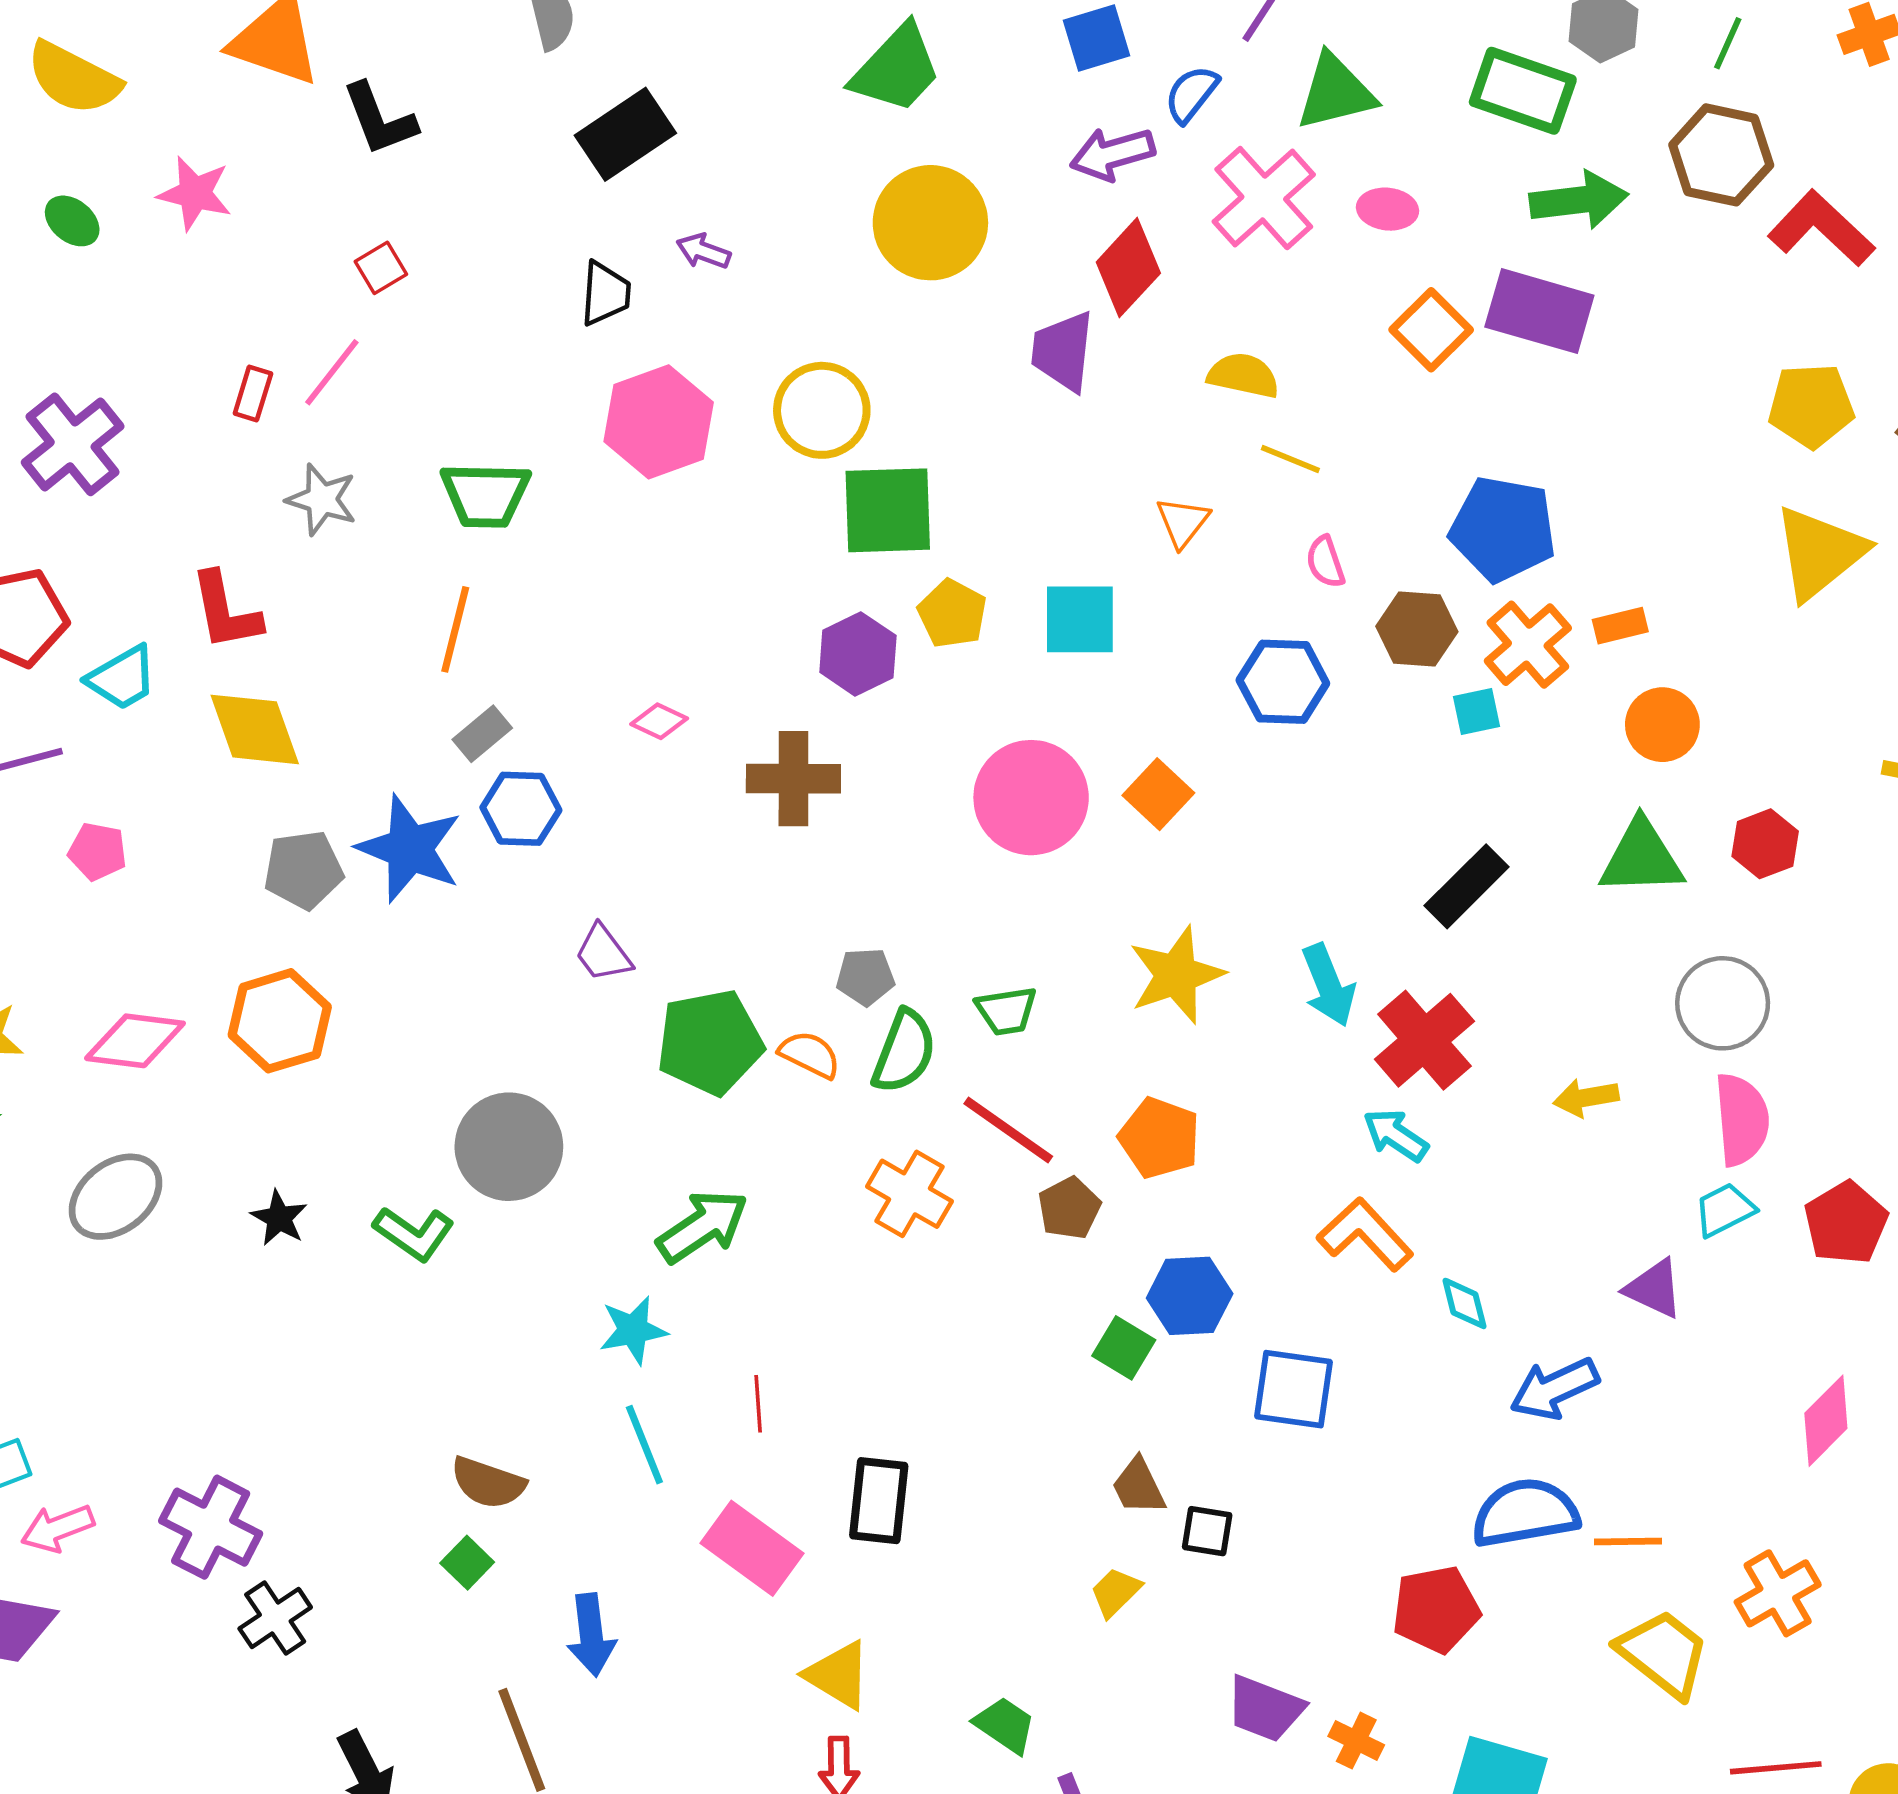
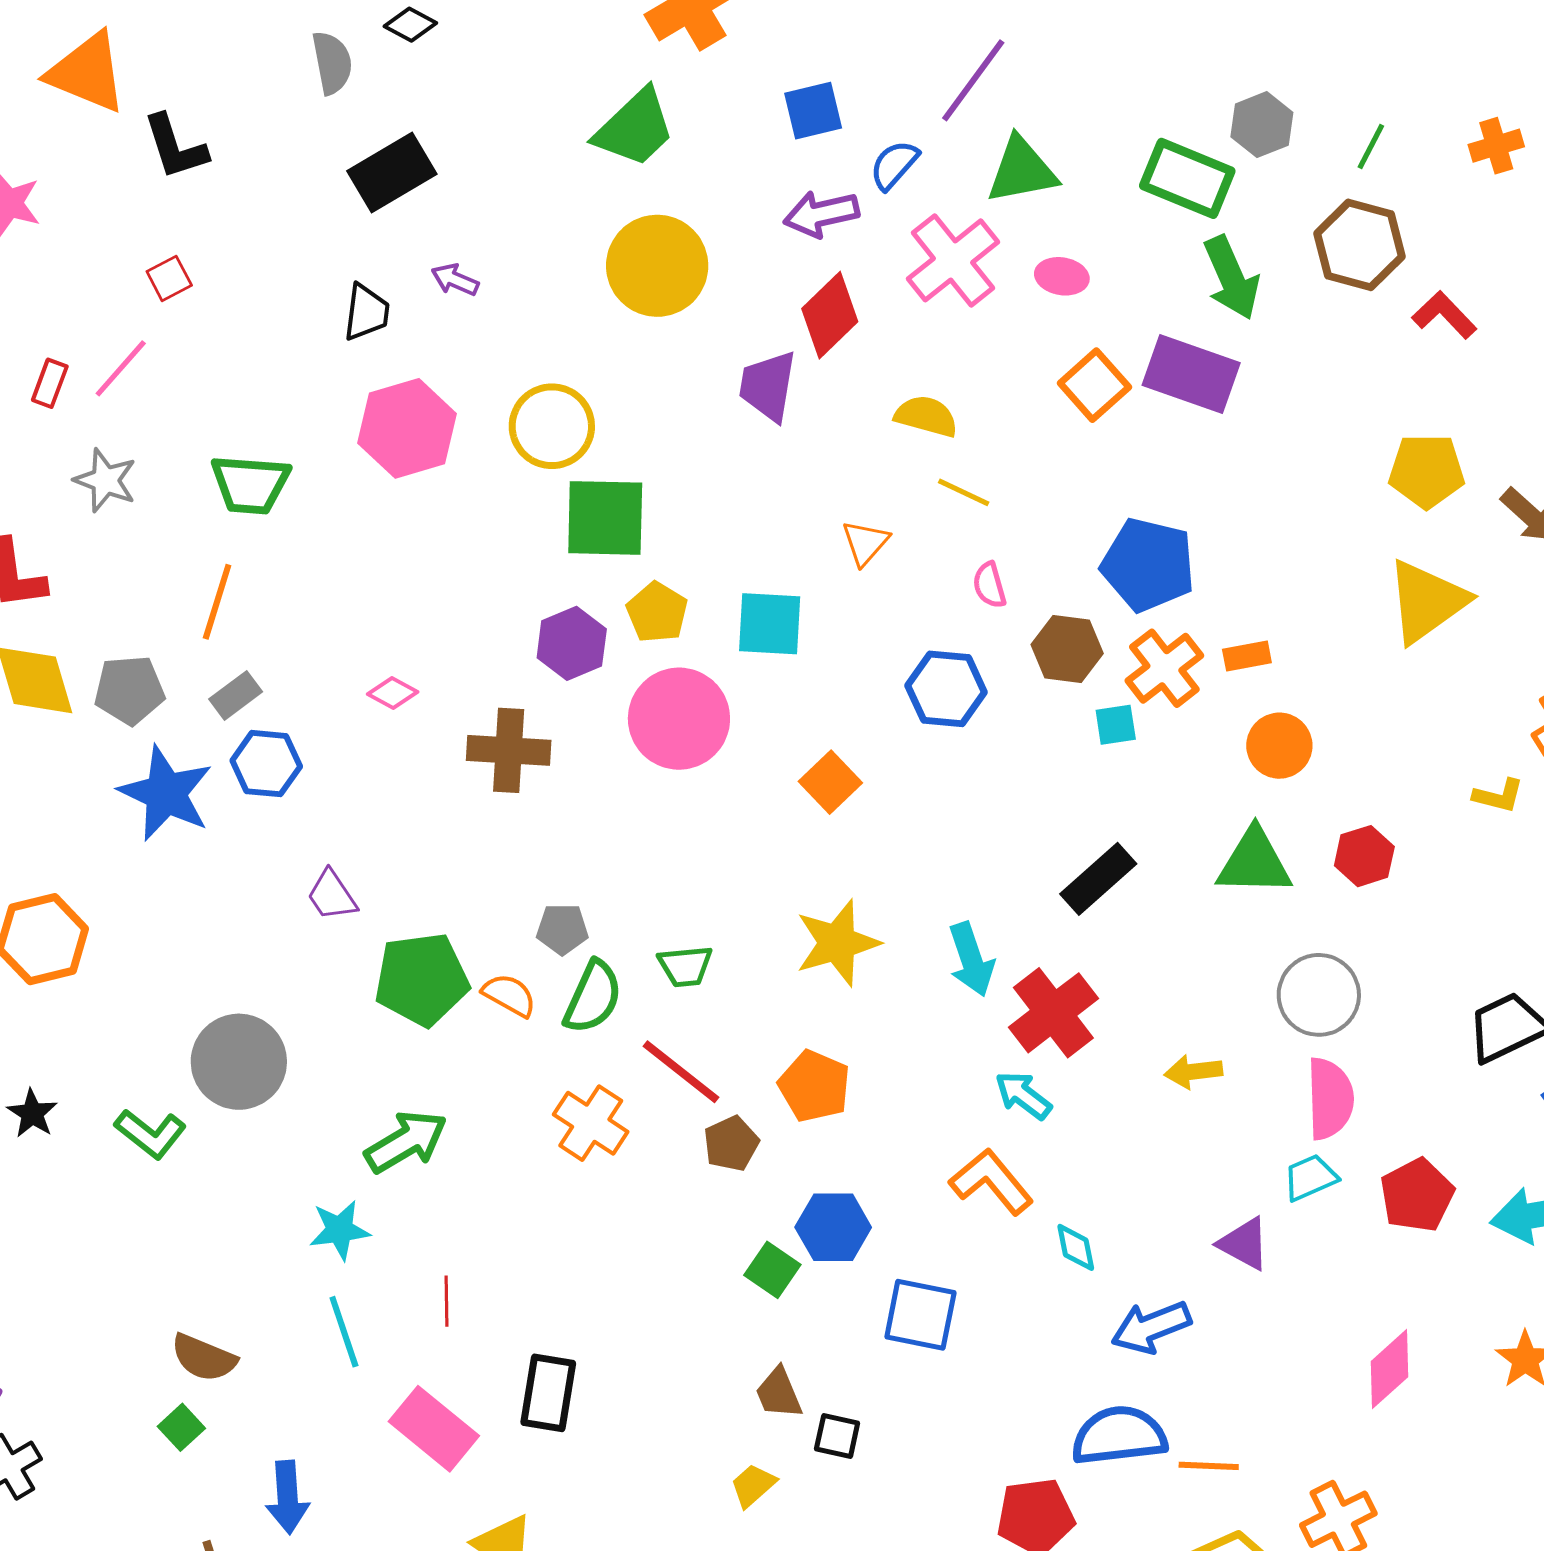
green arrow: (1579, 200) -> (1231, 278), turned 70
red L-shape: (1821, 229) -> (1444, 315), size x0.7
pink circle: (1031, 798) -> (679, 719), moved
gray pentagon: (303, 870) -> (129, 690), moved

